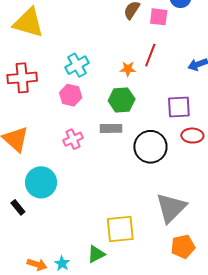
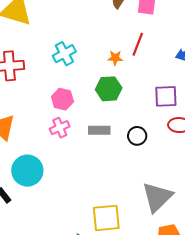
pink hexagon: (71, 95) -> (62, 99), moved
gray rectangle: (111, 128) -> (99, 130), moved
black circle: (150, 147) -> (137, 136), size x0.6

